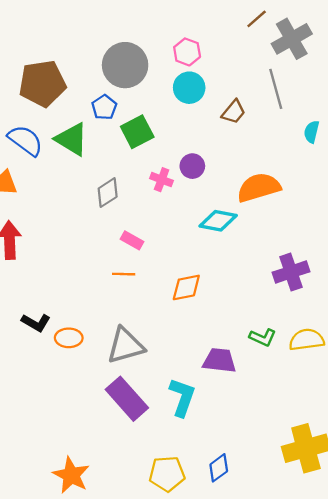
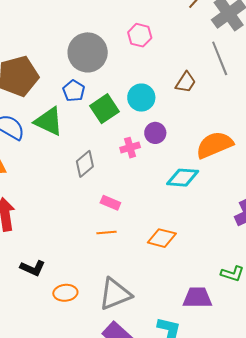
cyan circle: (189, 88) -> (141, 98), moved
pink cross: (162, 180) -> (130, 148), turned -30
orange diamond: (186, 287) -> (162, 238), turned 32
black L-shape: (36, 323) -> (33, 268), moved

